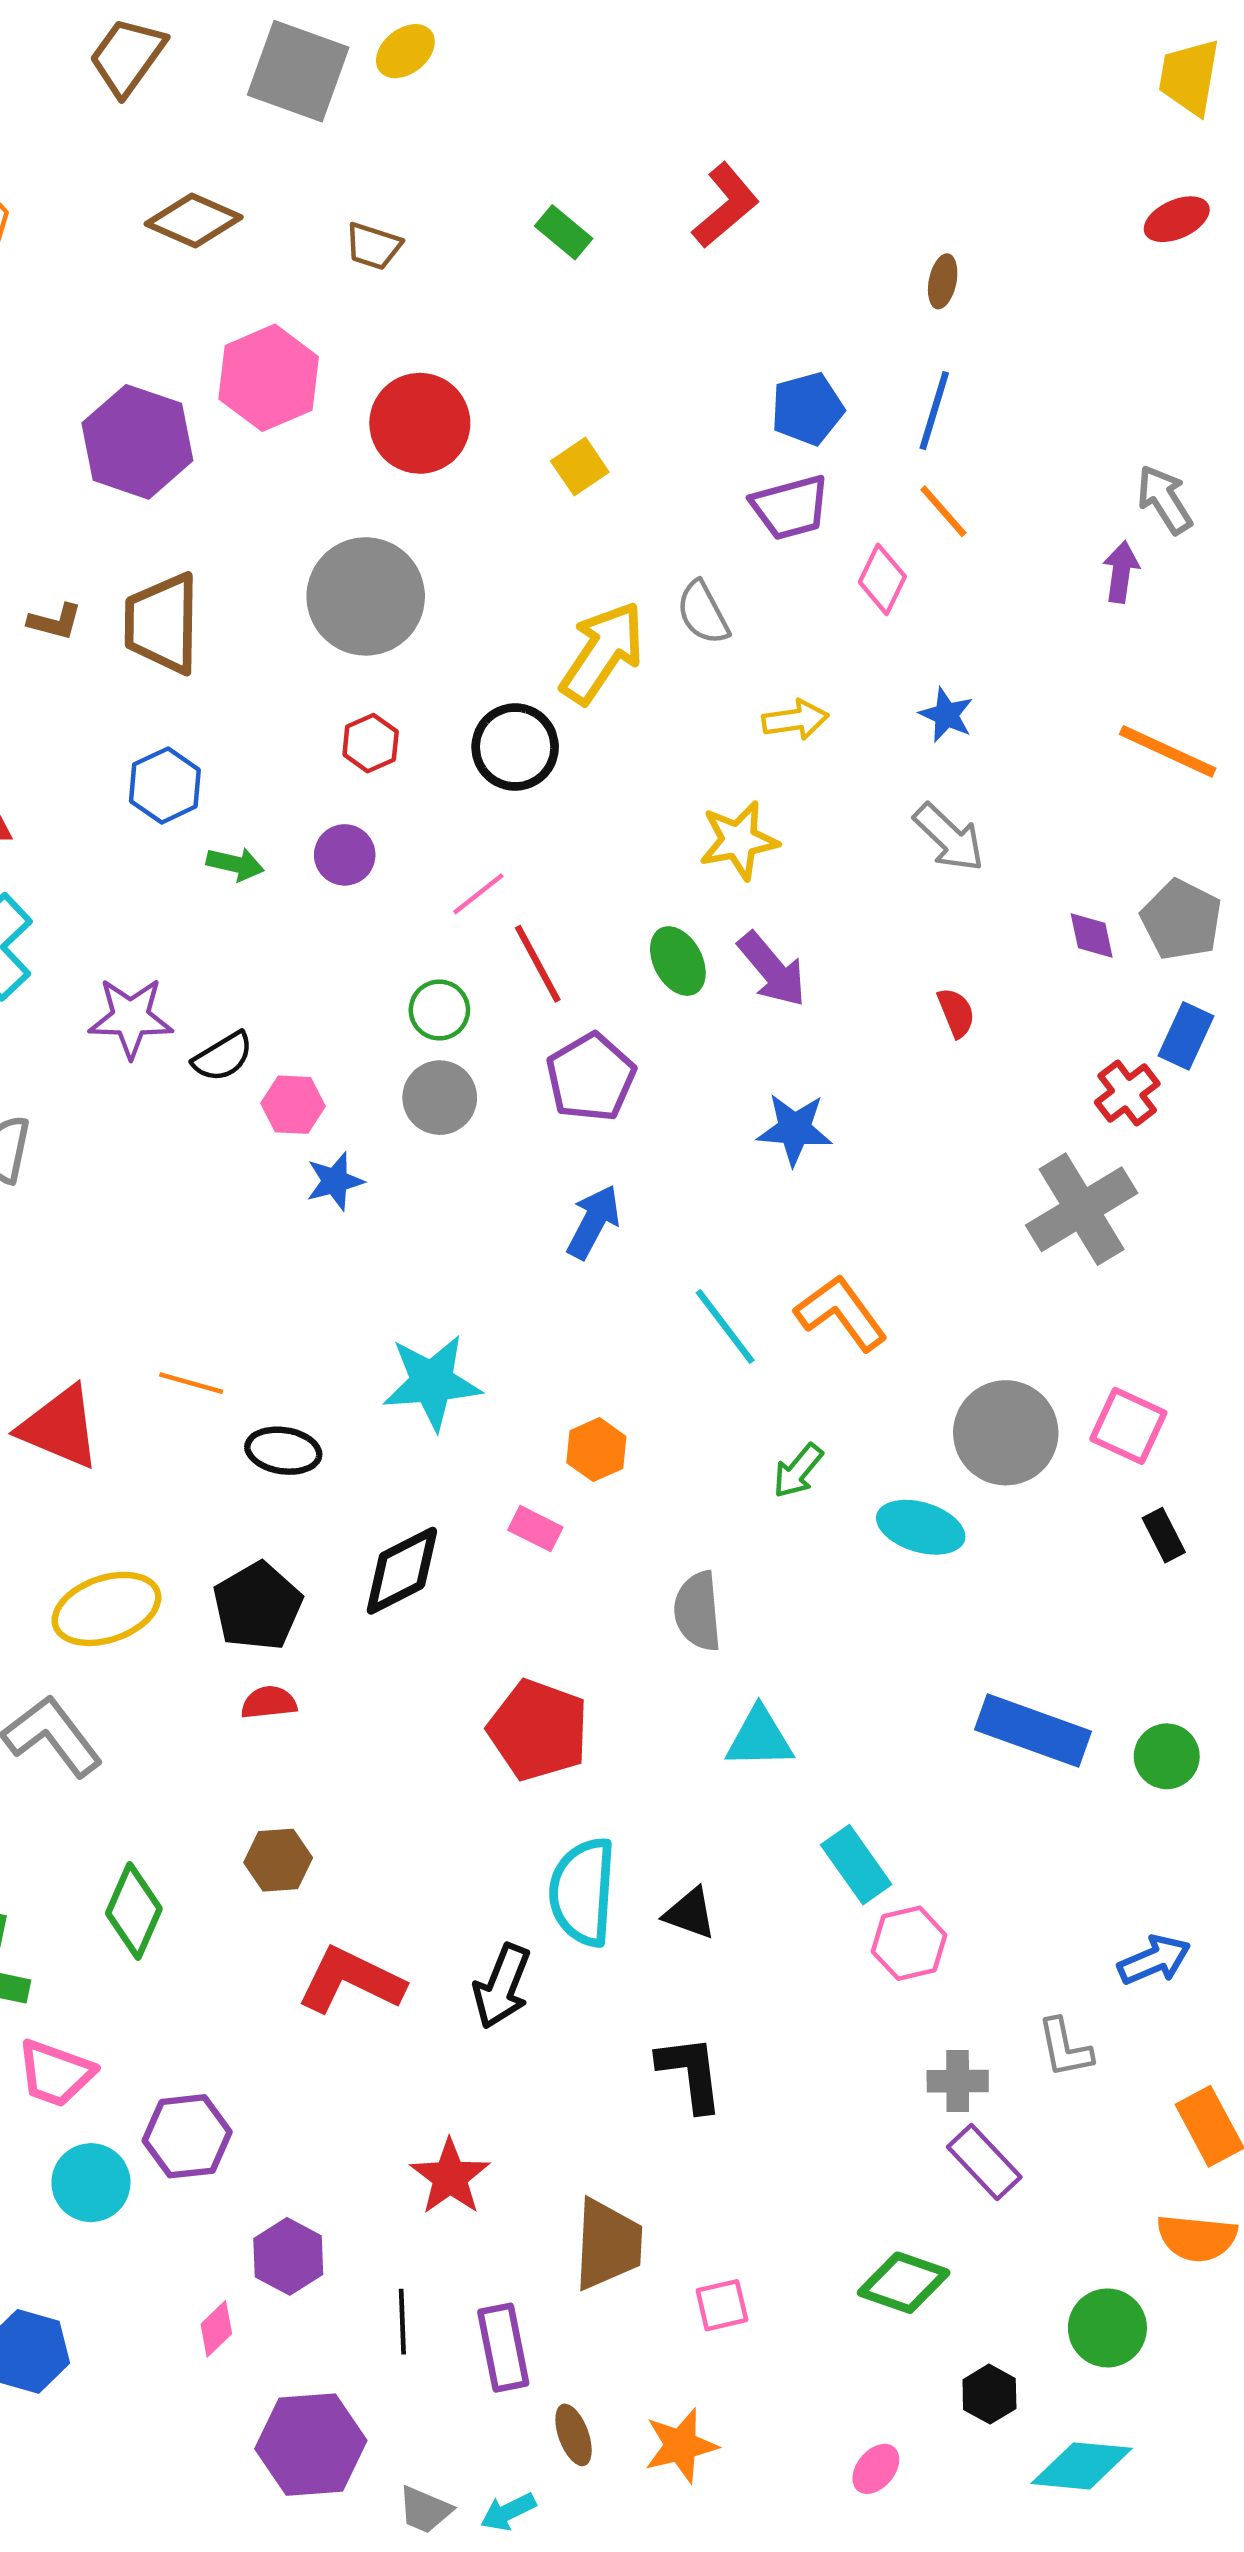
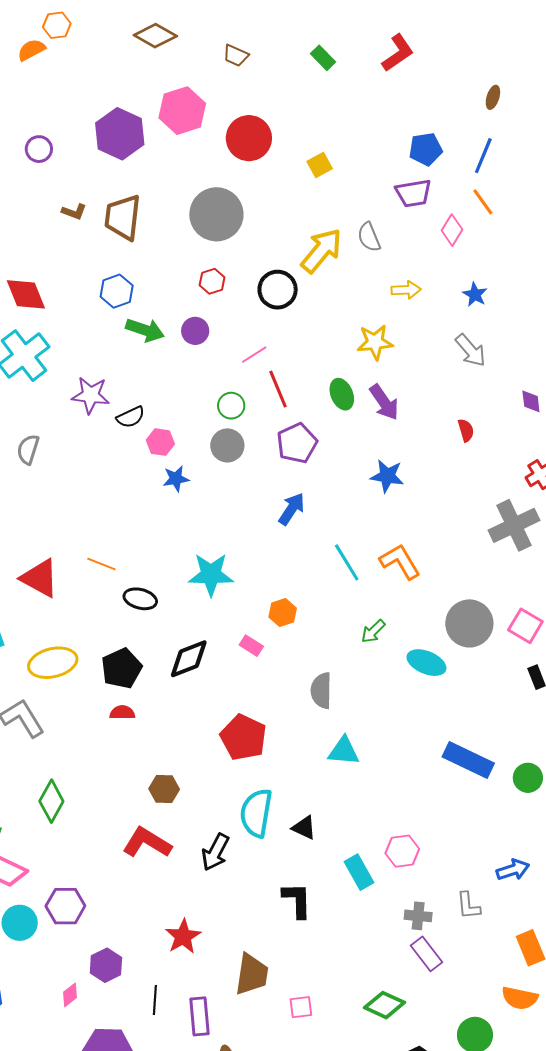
green arrow: (235, 864) -> (145, 330), size x1.5
brown hexagon: (278, 1860) -> (164, 789), moved
cyan rectangle: (856, 1865) -> (359, 872), moved

